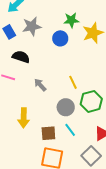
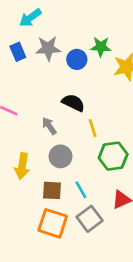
blue circle: (60, 38) -> (77, 59), moved
black semicircle: (21, 57) -> (73, 103), moved
gray circle: (66, 107) -> (61, 156), moved
gray square: (91, 156) -> (90, 219), moved

